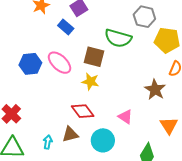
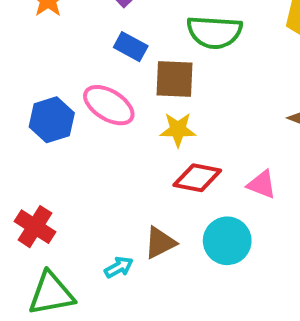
blue rectangle: (66, 27) -> (131, 47), moved
red diamond: (83, 111) -> (197, 178), moved, turned -30
cyan arrow: (48, 142) -> (119, 267), turned 64

